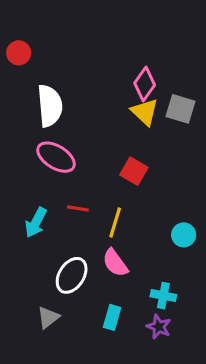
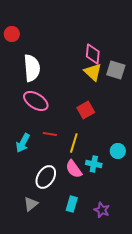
pink diamond: (145, 84) -> (93, 54), turned -30
red square: (134, 171) -> (86, 110), turned 30
cyan cross: (163, 296) -> (94, 164), moved

